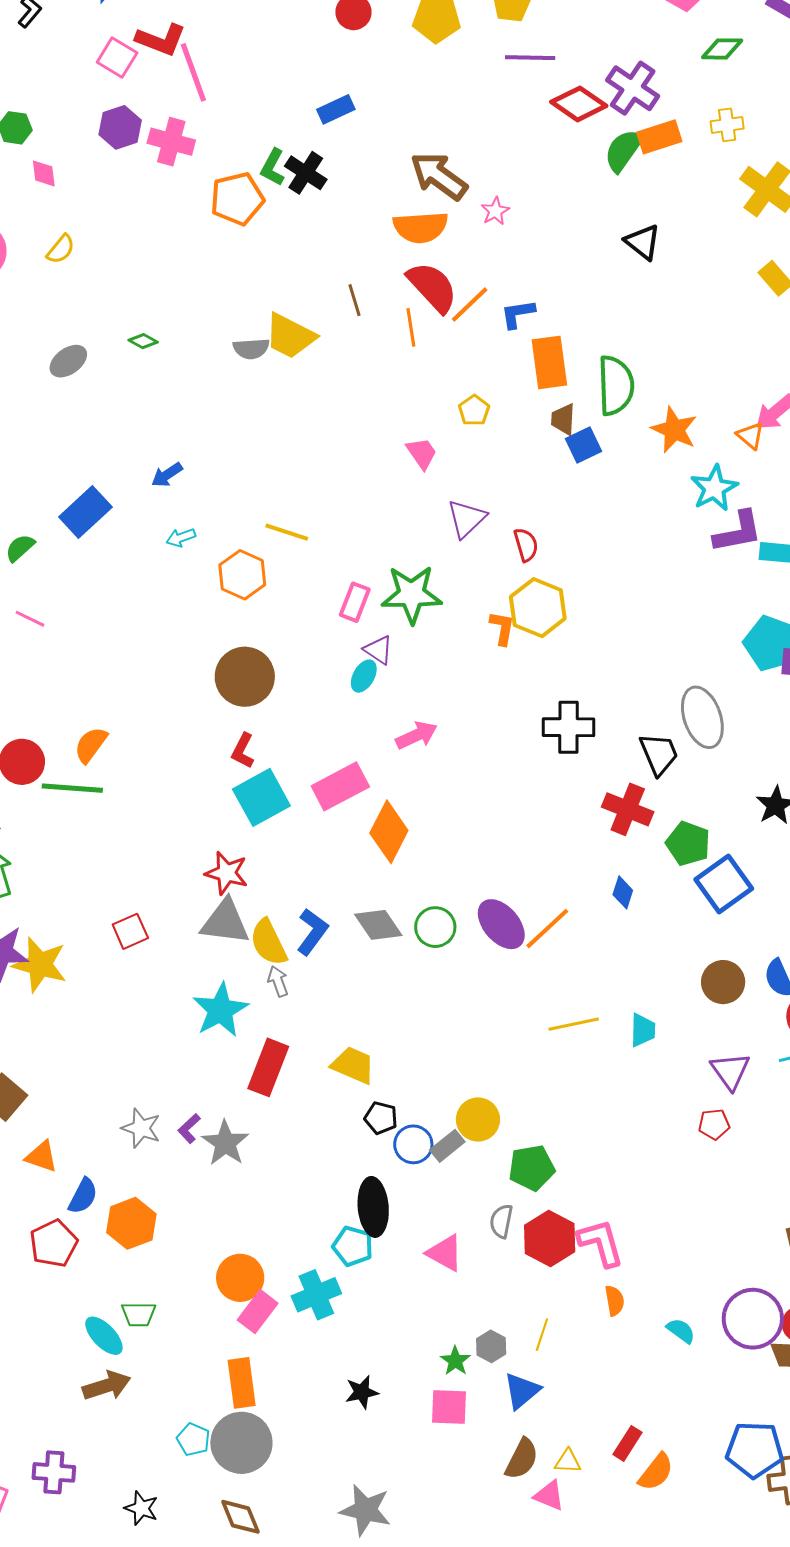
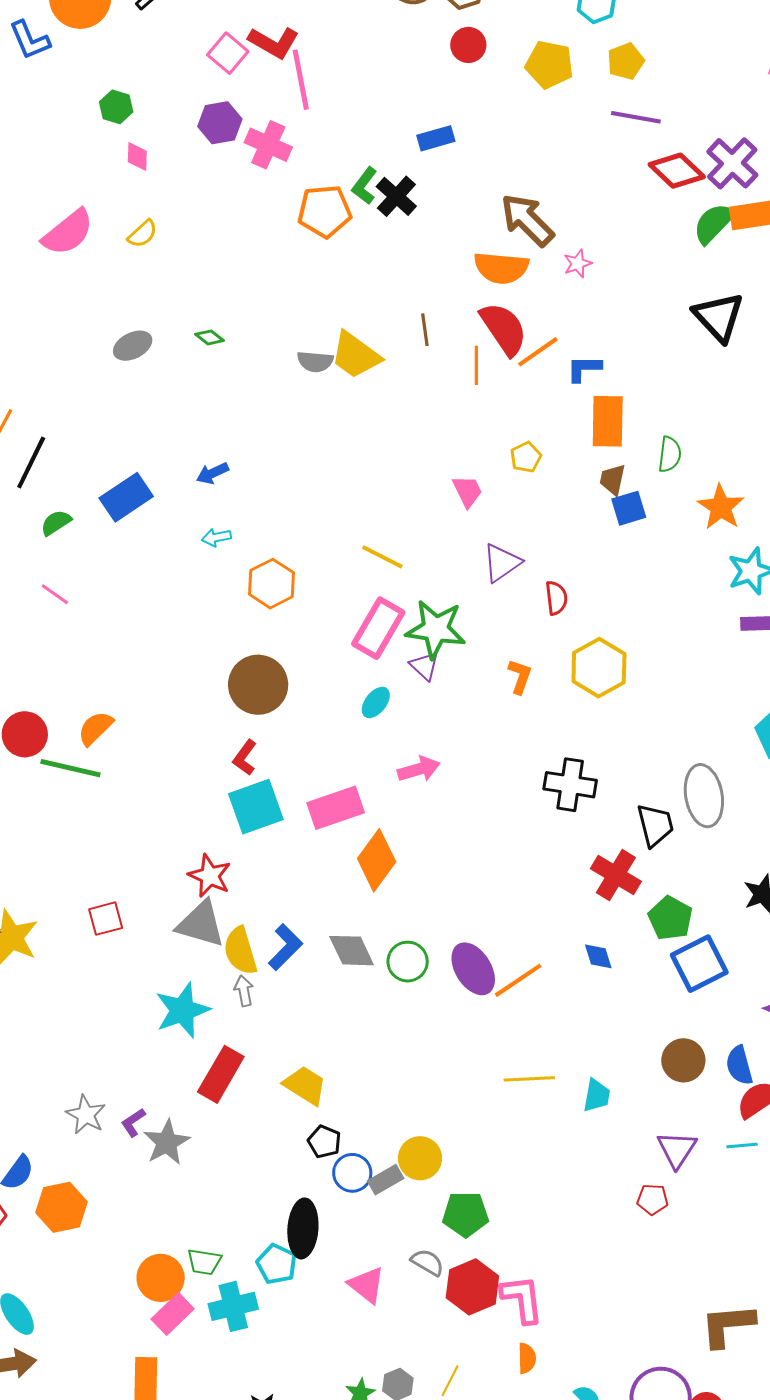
black triangle: (643, 242) -> (719, 317), size x1.4
green semicircle: (616, 385) -> (670, 454), size x0.6
yellow line: (287, 532) -> (382, 557), moved
pink rectangle: (355, 602) -> (378, 628), size x1.5
yellow hexagon: (538, 608) -> (599, 668), moved
purple triangle: (378, 650) -> (424, 666), moved
blue diamond: (623, 892) -> (598, 956), turned -44
gray semicircle: (501, 1221) -> (427, 1262), turned 100
green trapezoid: (139, 1314) -> (204, 1262), moved

